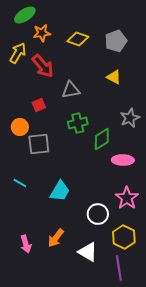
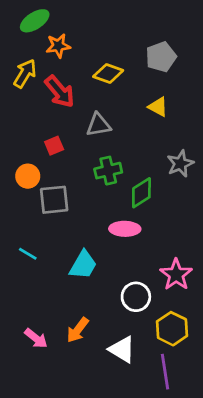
yellow diamond: (78, 39) -> (108, 73), moved
pink ellipse: (123, 160) -> (125, 229), moved
pink arrow: (26, 244) -> (36, 338), turned -36

